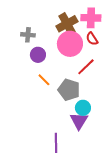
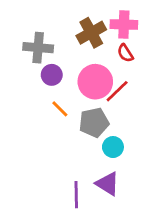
gray cross: (28, 35) -> (38, 48), size x1.5
pink circle: (70, 44) -> (95, 82), moved
gray pentagon: (69, 90) -> (94, 123), turned -30
purple triangle: (79, 121) -> (108, 184), moved, turned -30

